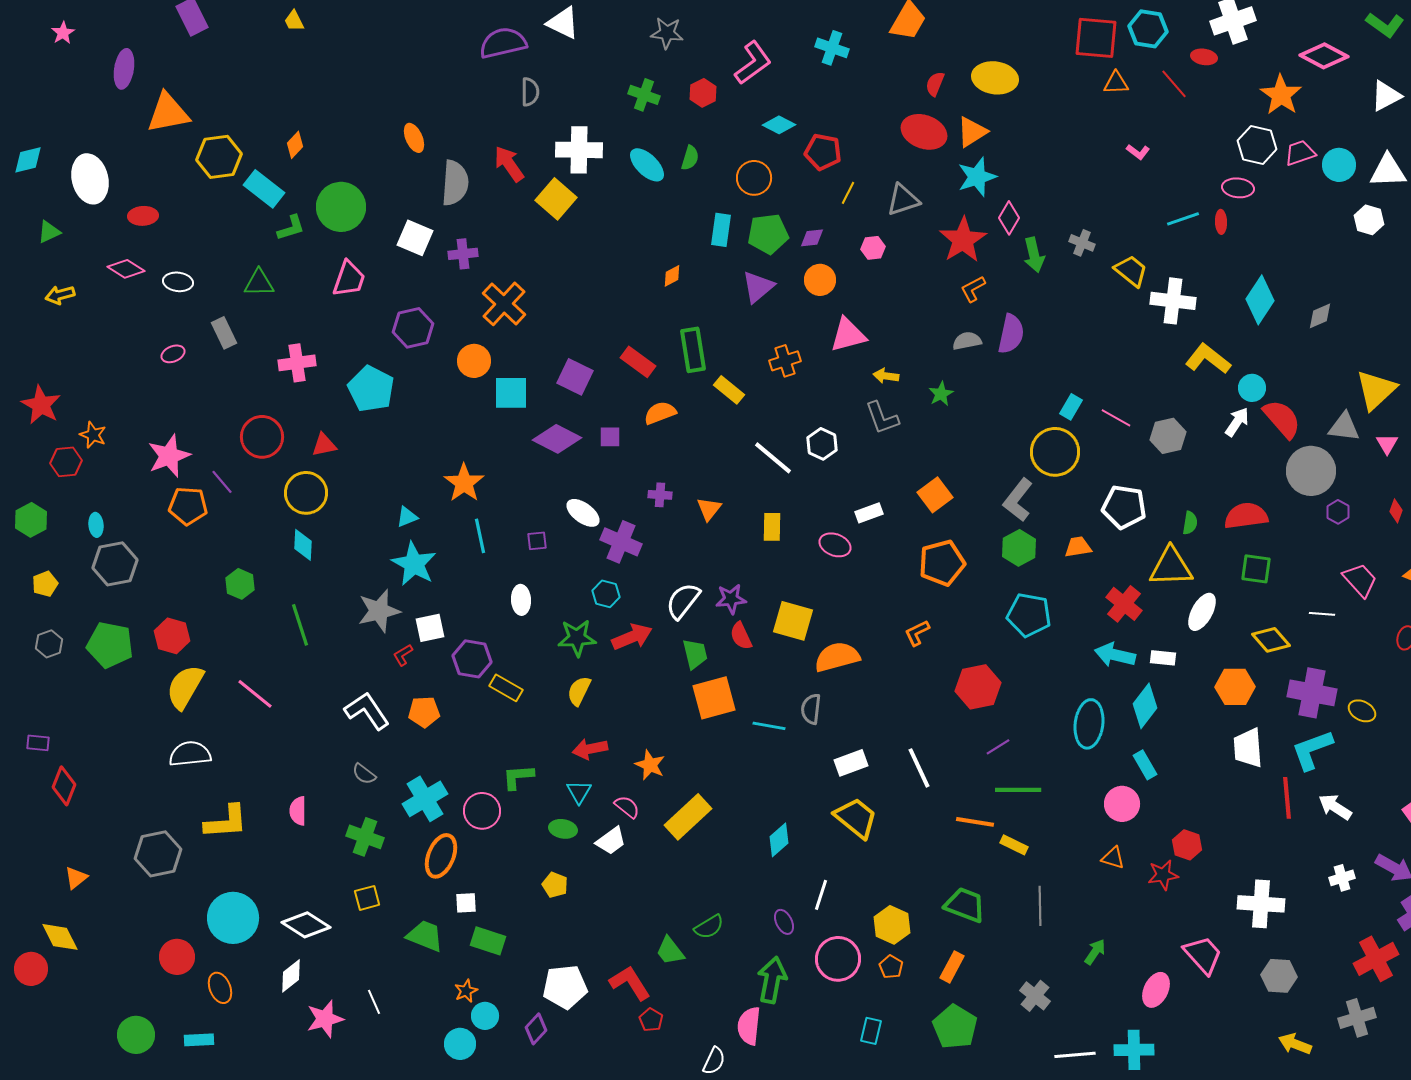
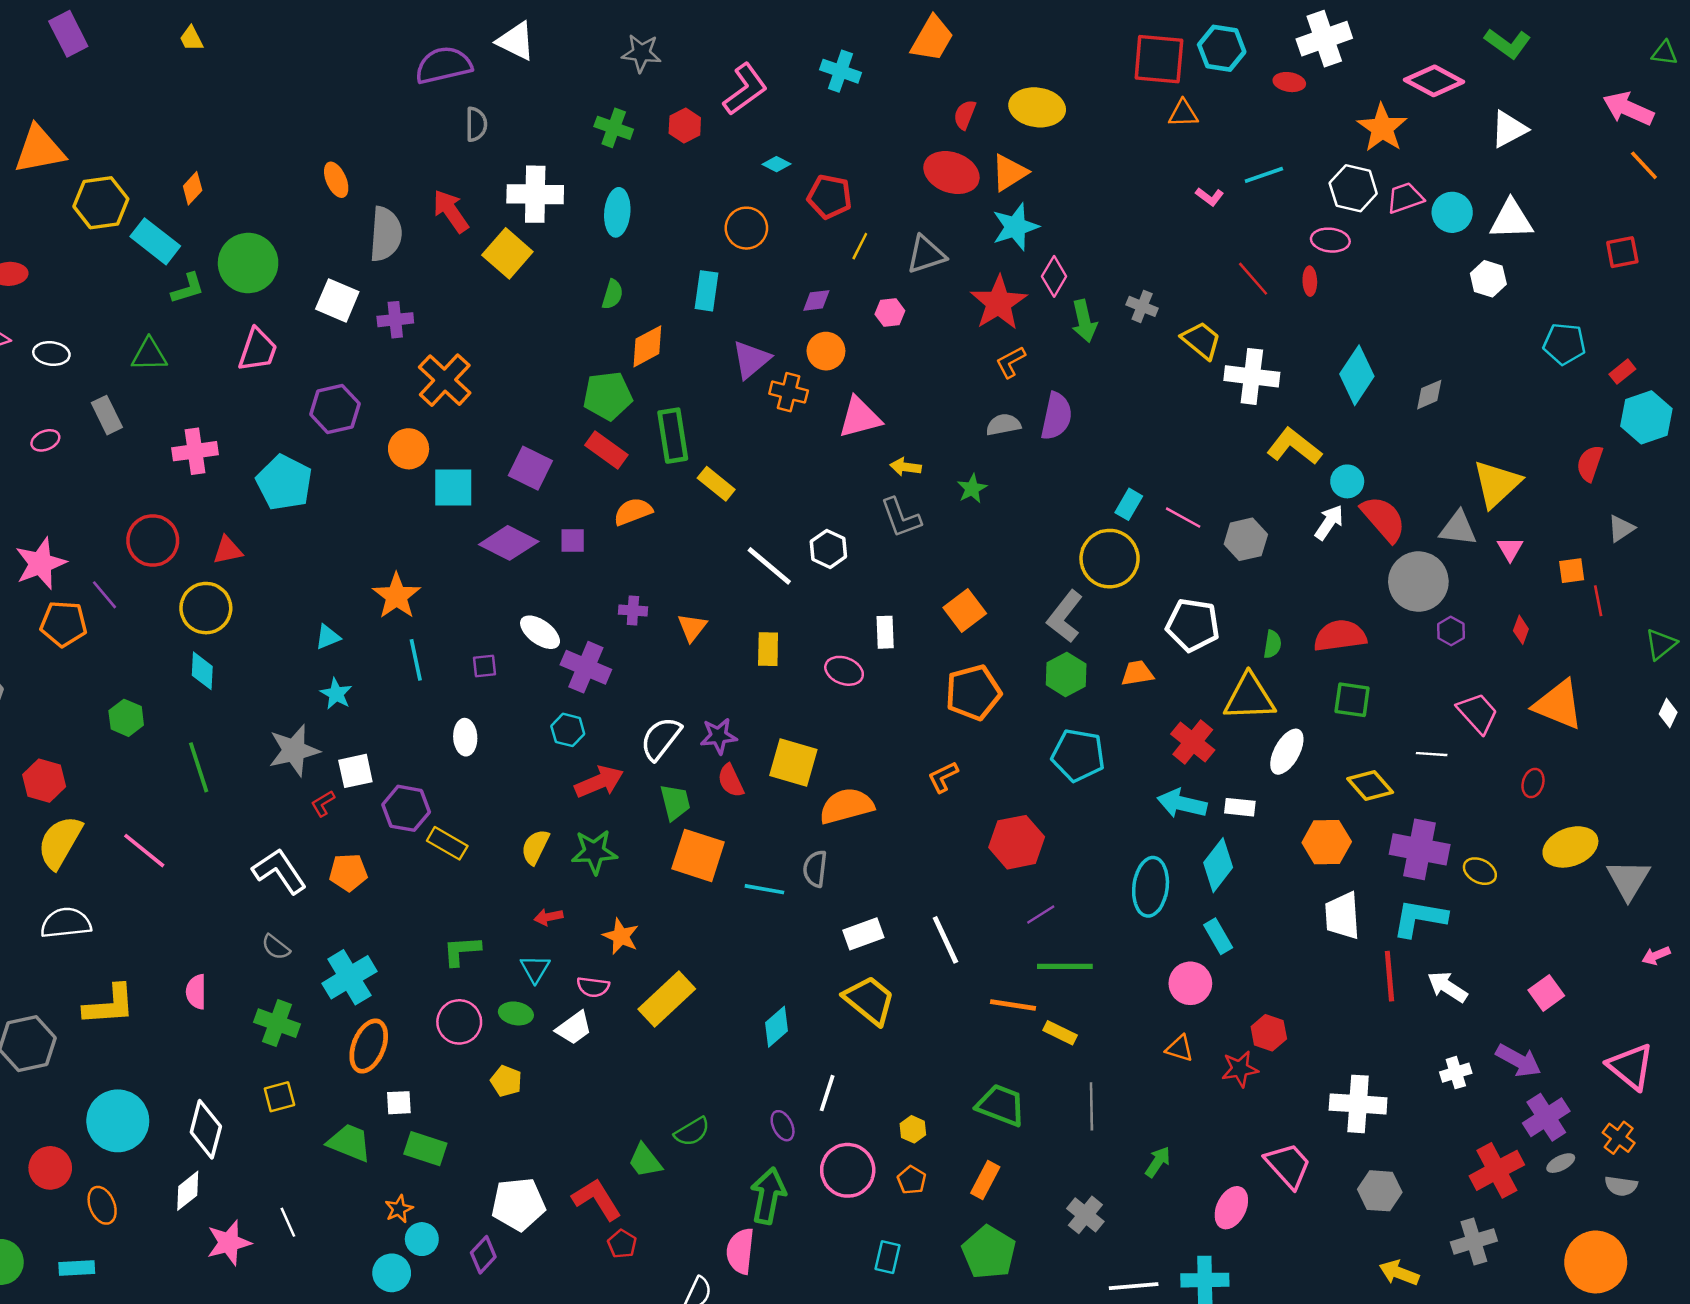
red line: (1174, 84) -> (1253, 279), moved
cyan diamond: (779, 125) -> (777, 164), size x0.7
green semicircle: (690, 158) -> (612, 294), moved
cyan ellipse: (647, 165) -> (617, 212), turned 51
cyan line: (1183, 219) -> (1264, 175), moved
green pentagon: (768, 234) -> (608, 396), moved
orange diamond: (672, 276) -> (647, 346), size x1.6
orange cross: (785, 361) -> (789, 392), moved, turned 32
white rectangle: (869, 513) -> (885, 632), turned -72
cyan star: (414, 564) -> (336, 694), size x0.6
green star: (577, 638) -> (594, 852), moved
orange square: (714, 698) -> (698, 855), turned 33
red arrow: (590, 749) -> (548, 917), size x0.7
cyan L-shape: (1312, 750) -> (1420, 918), turned 30
pink semicircle: (627, 807) -> (593, 987), turned 148
pink circle: (482, 811) -> (459, 1022), moved
white diamond: (306, 925) -> (206, 1129), turned 72
yellow hexagon: (892, 925) -> (913, 1129), size x0.6

